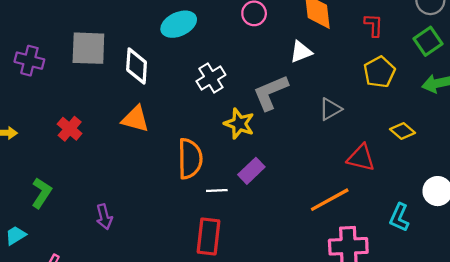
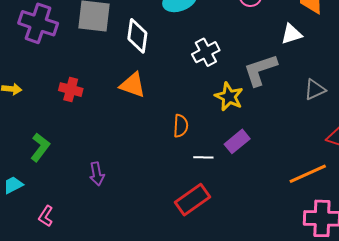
purple cross: (29, 61) -> (38, 23), size x1.4
red cross: (70, 129) -> (71, 90), turned -30
orange semicircle: (190, 159) -> (181, 126), size x0.6
red rectangle: (208, 237) -> (192, 200), turned 44

